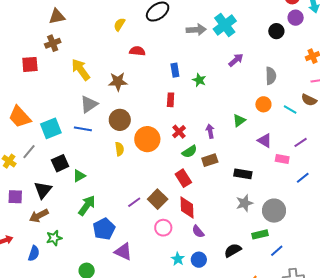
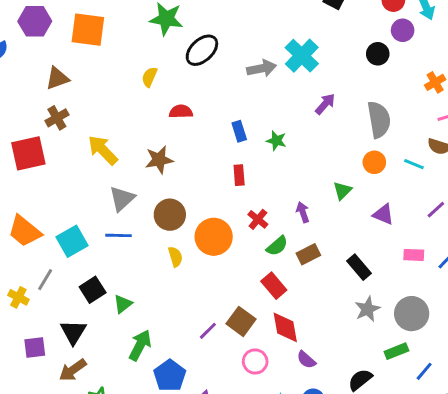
red square: (30, 64) -> (28, 153), size x1.4
gray semicircle: (271, 76) -> (379, 120), size x1.4
pink rectangle: (282, 159) -> (414, 255), moved
black rectangle: (243, 174) -> (359, 267), turned 48

